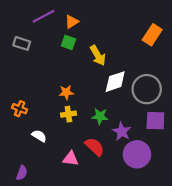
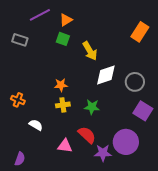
gray circle: (147, 89) -> (135, 82), size x0.7
purple square: (155, 121) -> (143, 111), turned 30
purple star: (122, 132) -> (103, 153), moved, turned -30

